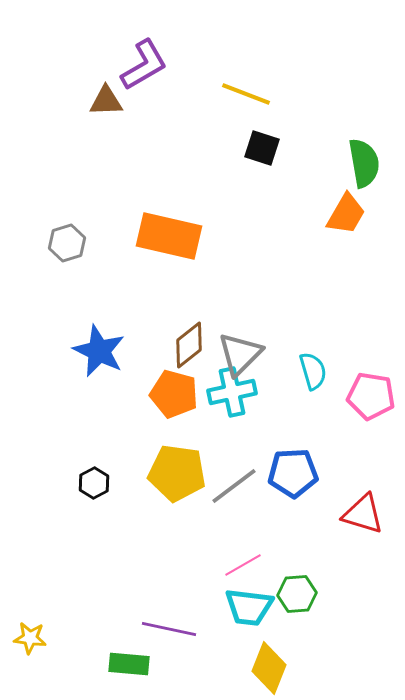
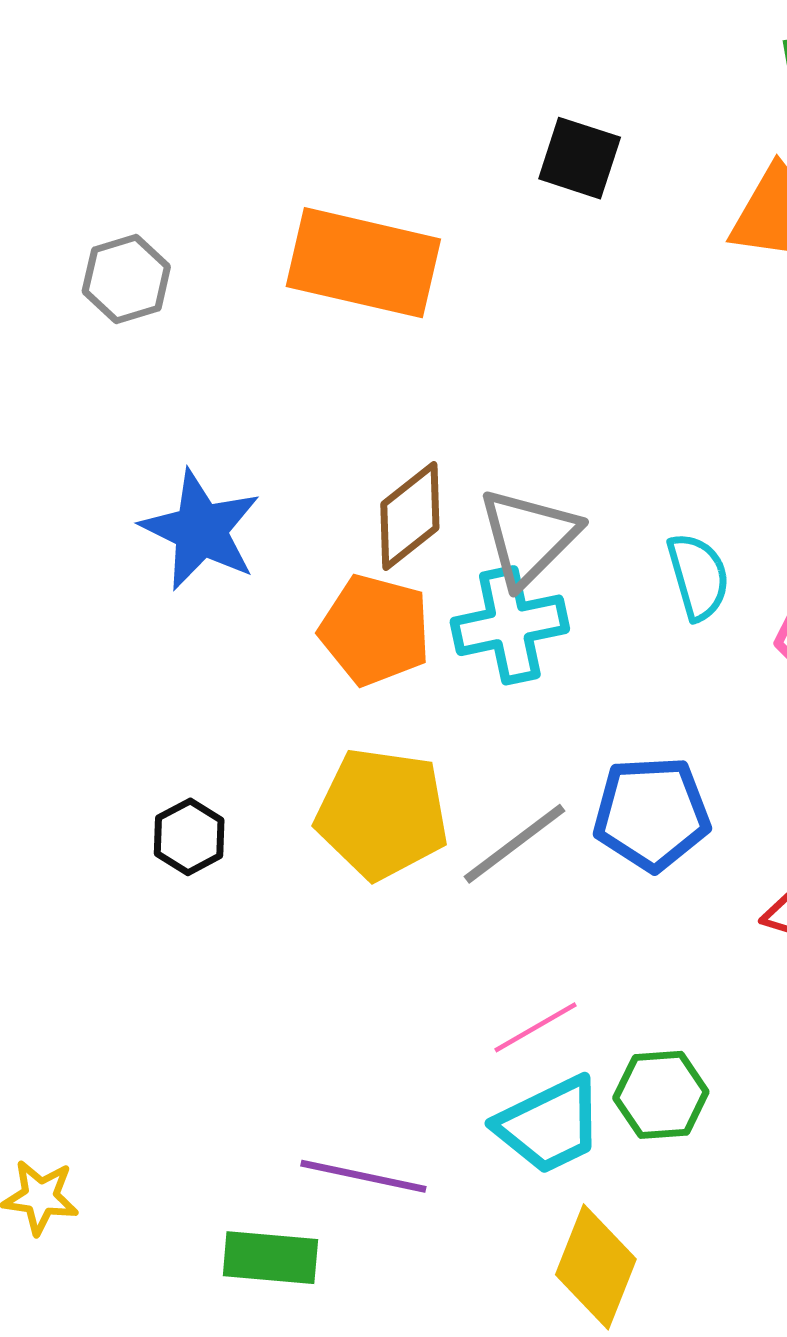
black square: (262, 148) -> (580, 158), moved
cyan trapezoid: (249, 607) -> (549, 1125), turned -33

